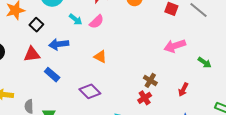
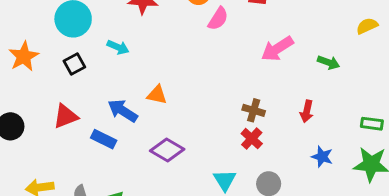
pink semicircle: (97, 22) -> (218, 19), moved
black square: (36, 25) -> (74, 64), moved, turned 32
blue arrow: (59, 44) -> (123, 111), moved, turned 54
orange triangle: (100, 57) -> (157, 95), moved

